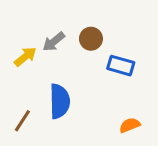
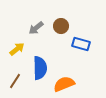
yellow arrow: (25, 57) -> (17, 49), moved
orange semicircle: (130, 125) -> (64, 84), moved, size x1.5

